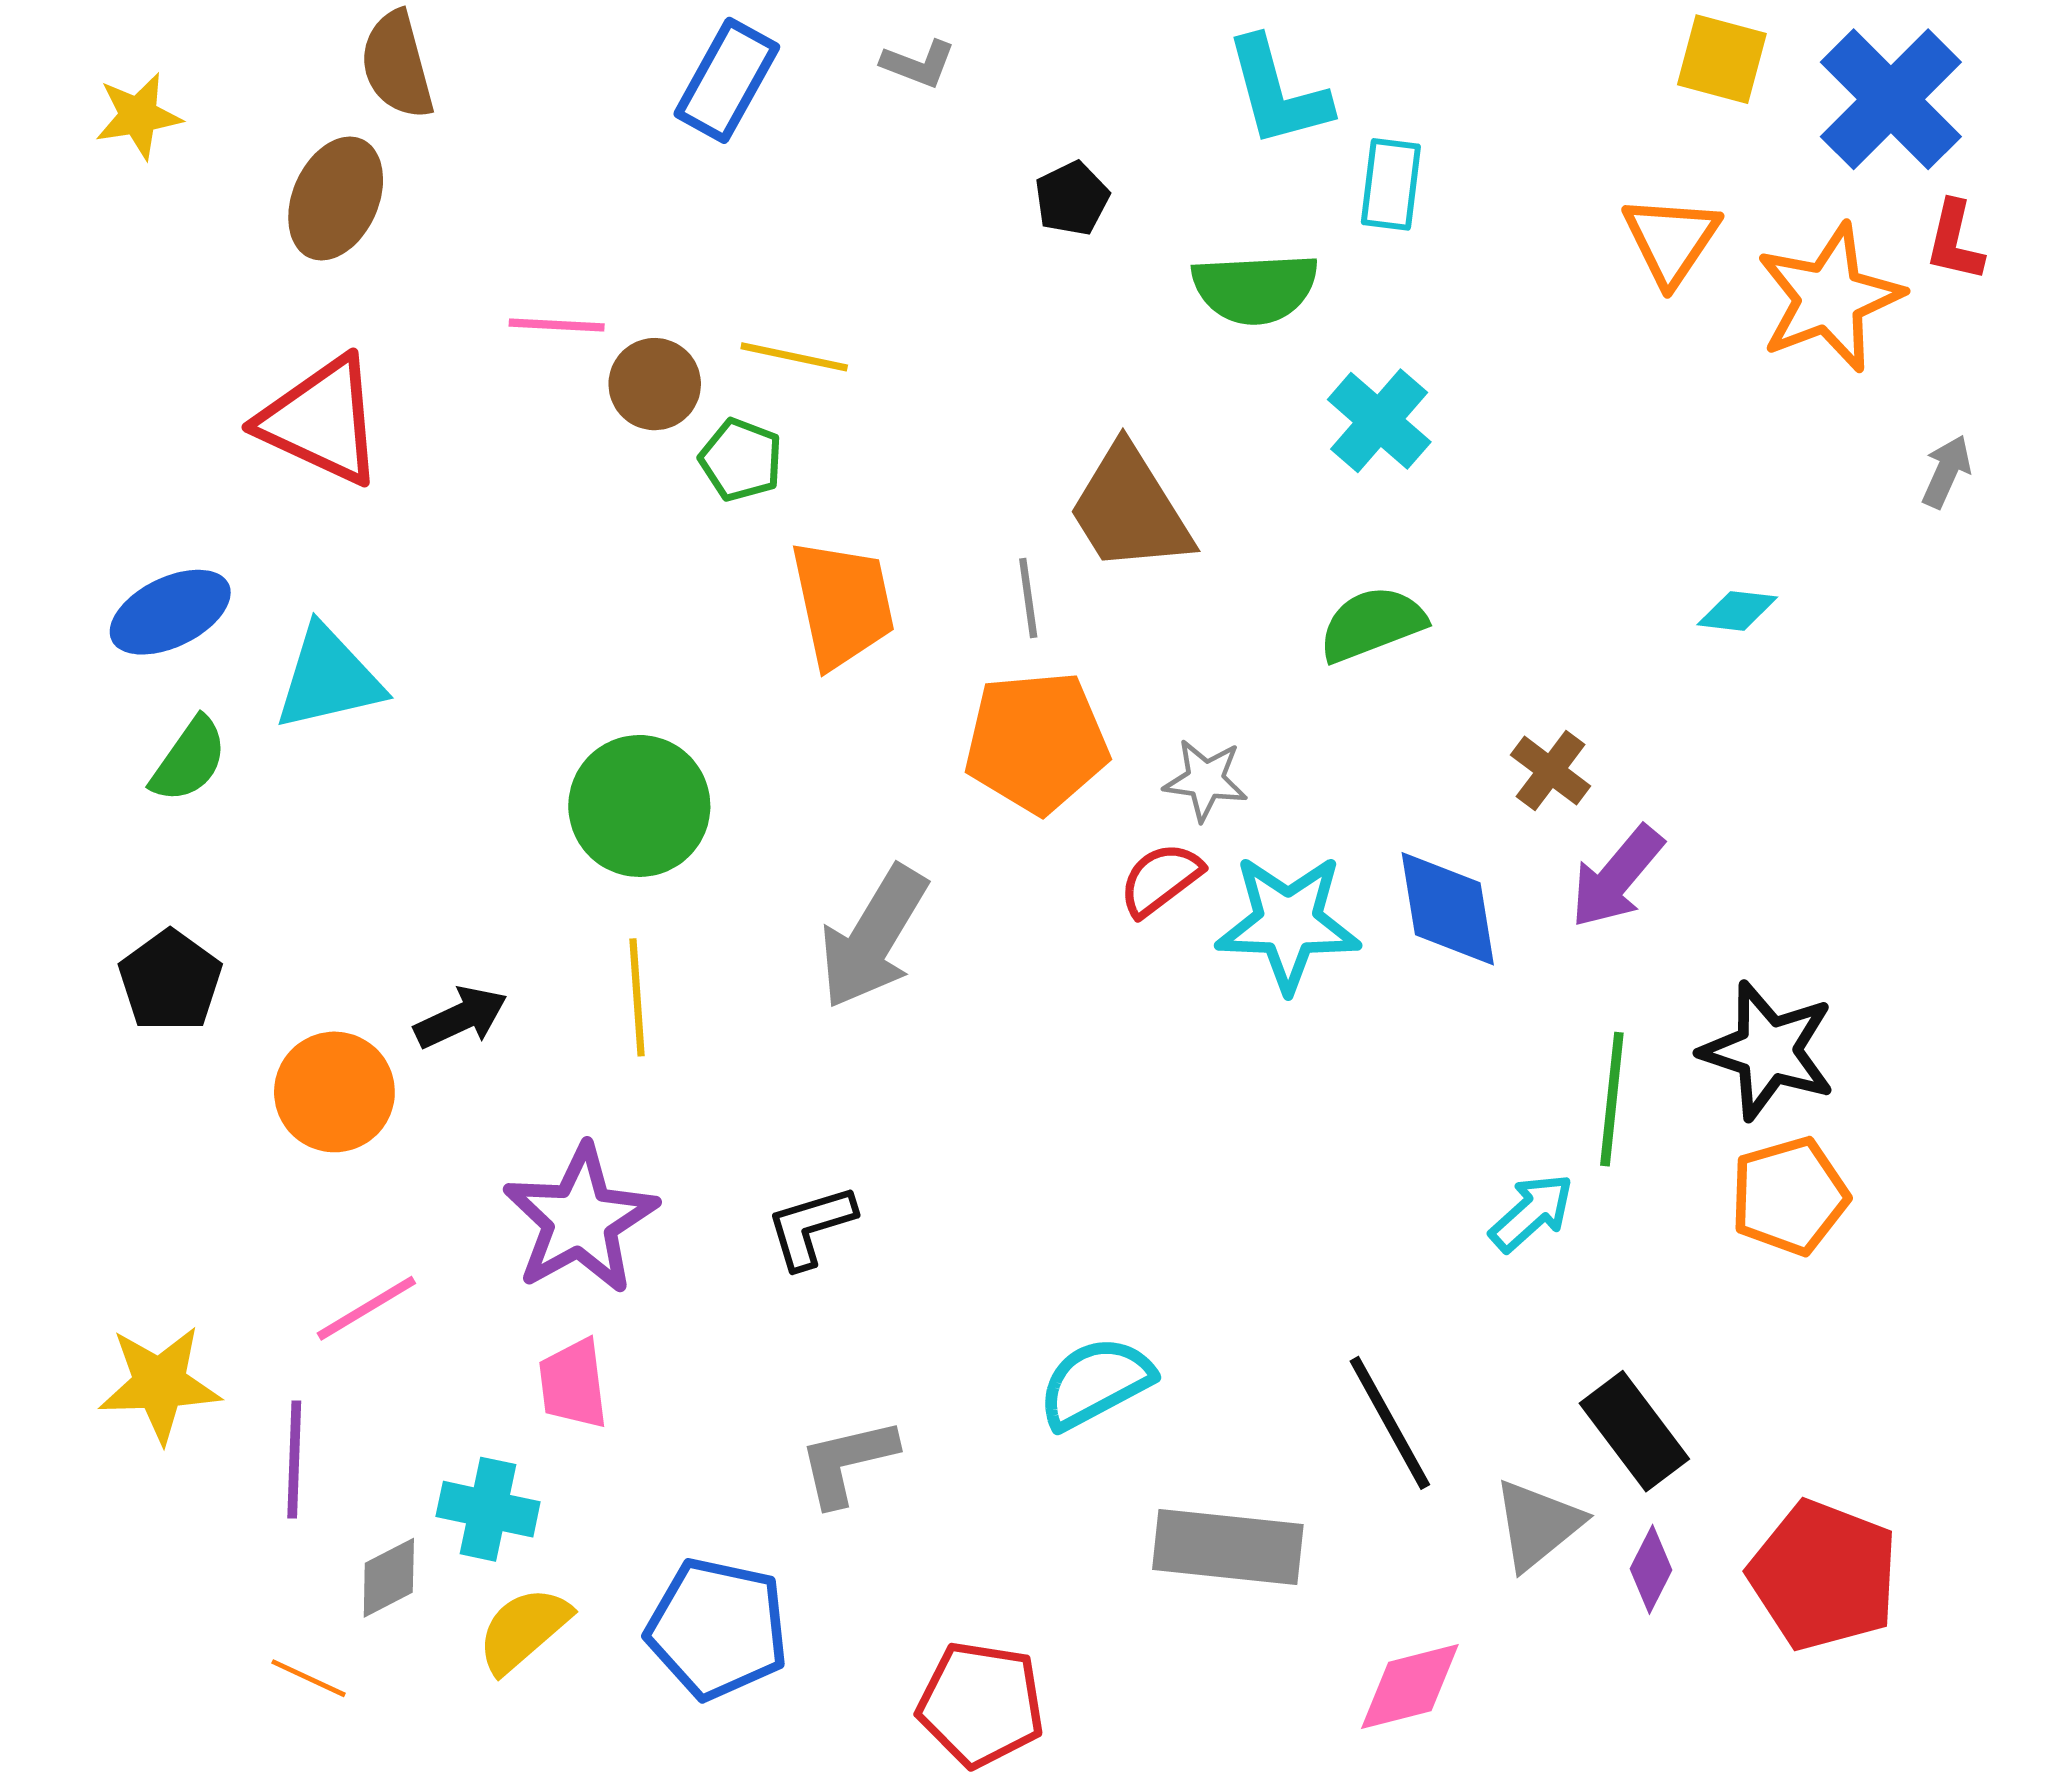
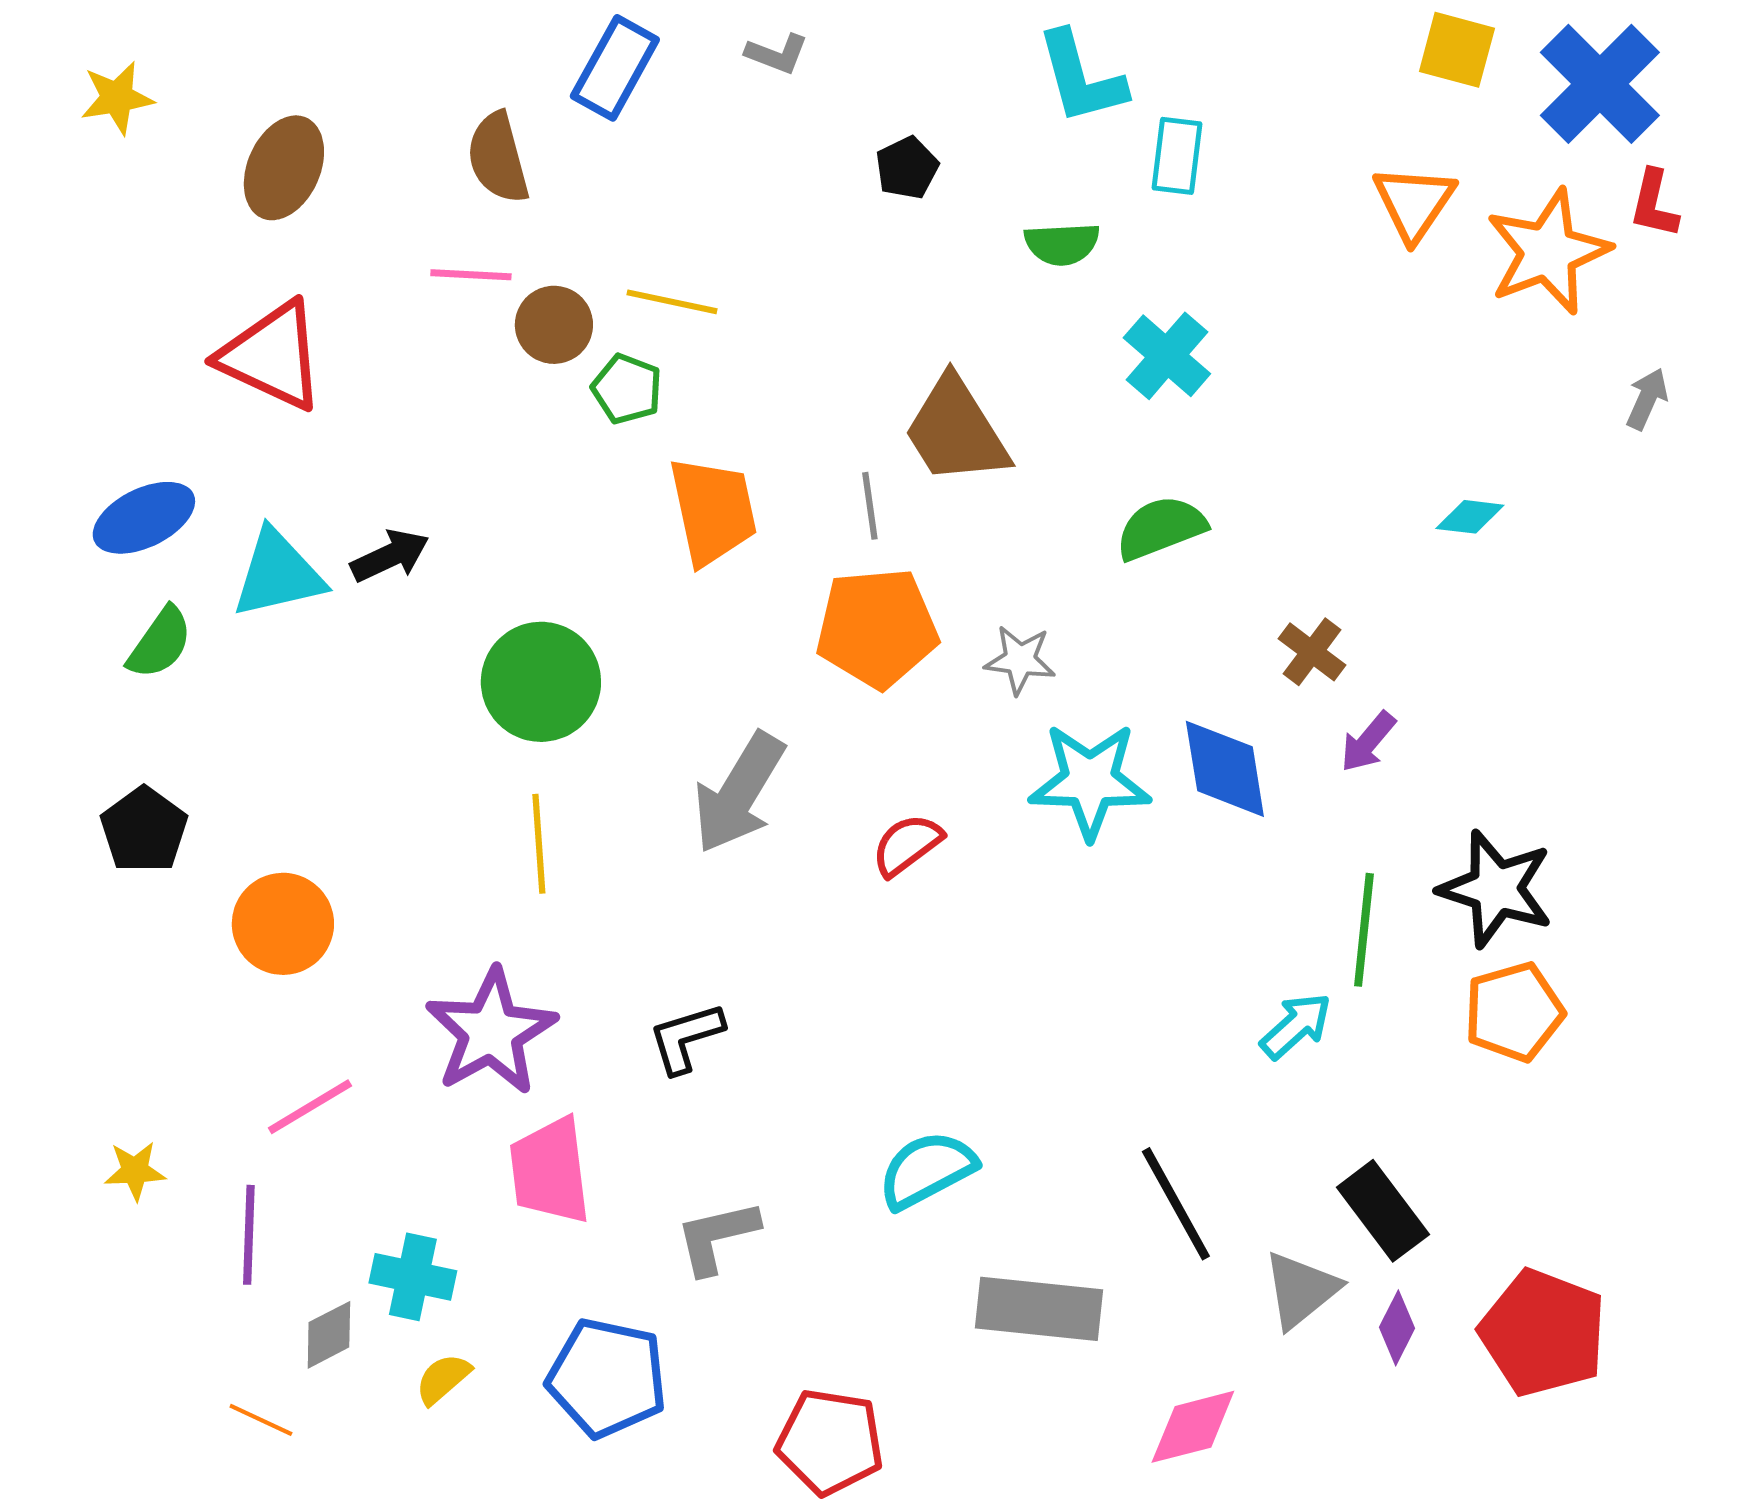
brown semicircle: (397, 65) -> (498, 158), moved
green semicircle: (1255, 288) -> (1062, 244), size x0.7
purple arrow: (1617, 877) -> (1368, 742), size x0.7
red semicircle: (1161, 879) -> (907, 845), moved
black arrow: (461, 1018) -> (390, 556), moved
yellow star: (160, 1384) -> (135, 1171), size x0.6
pink trapezoid: (573, 1384) -> (550, 1171), moved, size x1.4
yellow semicircle: (524, 1630) -> (443, 1379), size x0.7

